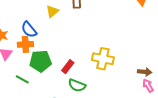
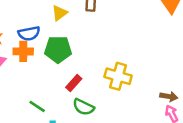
blue semicircle: (29, 30) -> (29, 33), turned -66
green pentagon: (40, 61) -> (58, 49), moved
green line: (22, 79) -> (37, 106), moved

